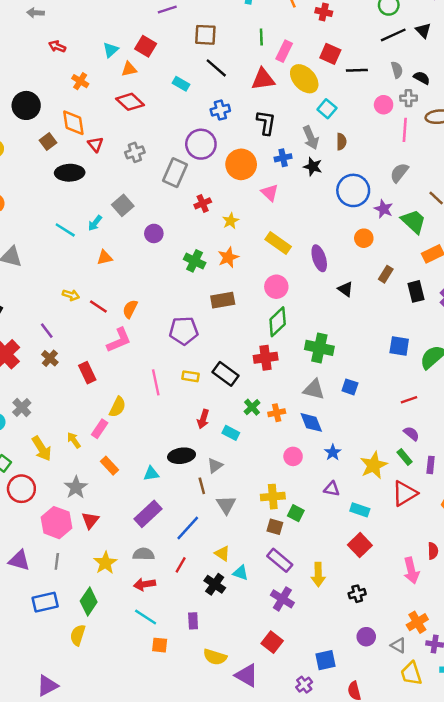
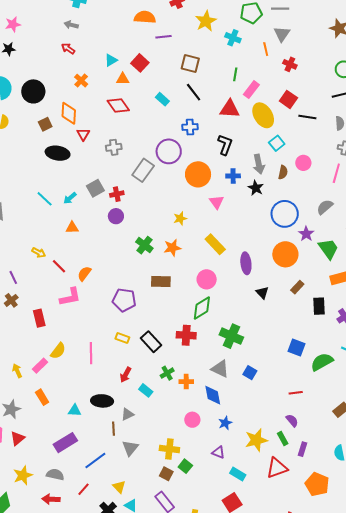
gray arrow: (35, 13) -> (71, 25), moved
pink circle: (384, 105) -> (303, 163), moved
red cross: (203, 203) -> (117, 194), moved
orange circle: (364, 238) -> (285, 254), size x1.6
pink line: (156, 382) -> (91, 353), moved

